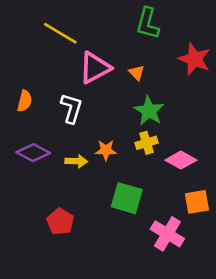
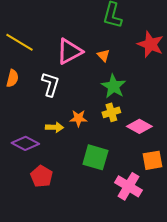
yellow line: (60, 33) -> (19, 42), moved
purple diamond: (33, 153) -> (25, 143), moved

